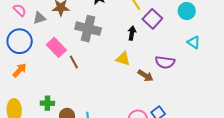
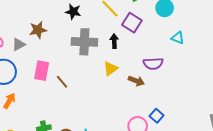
gray cross: (88, 29) -> (84, 42), moved
pink rectangle: (56, 47) -> (42, 71), turned 66
yellow triangle: (123, 59) -> (111, 69), turned -42

